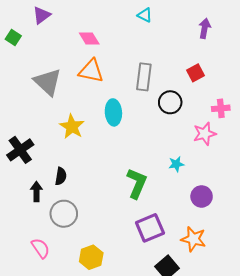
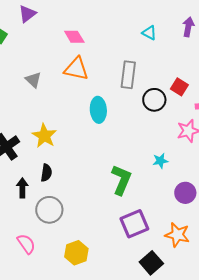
cyan triangle: (145, 15) -> (149, 33), moved
red square: (195, 73) -> (179, 87), moved, turned -30
gray triangle: (48, 82) -> (33, 80), size x0.6
yellow star: (72, 127) -> (44, 136), moved

